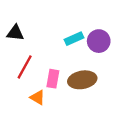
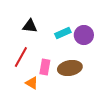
black triangle: (15, 33) -> (30, 26), moved

